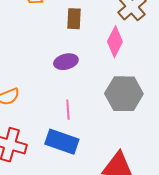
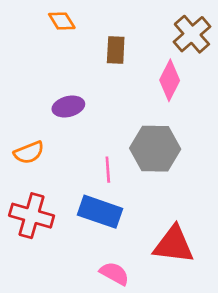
purple ellipse: (66, 62) -> (68, 107), moved
gray hexagon: (124, 94) -> (155, 149), moved

